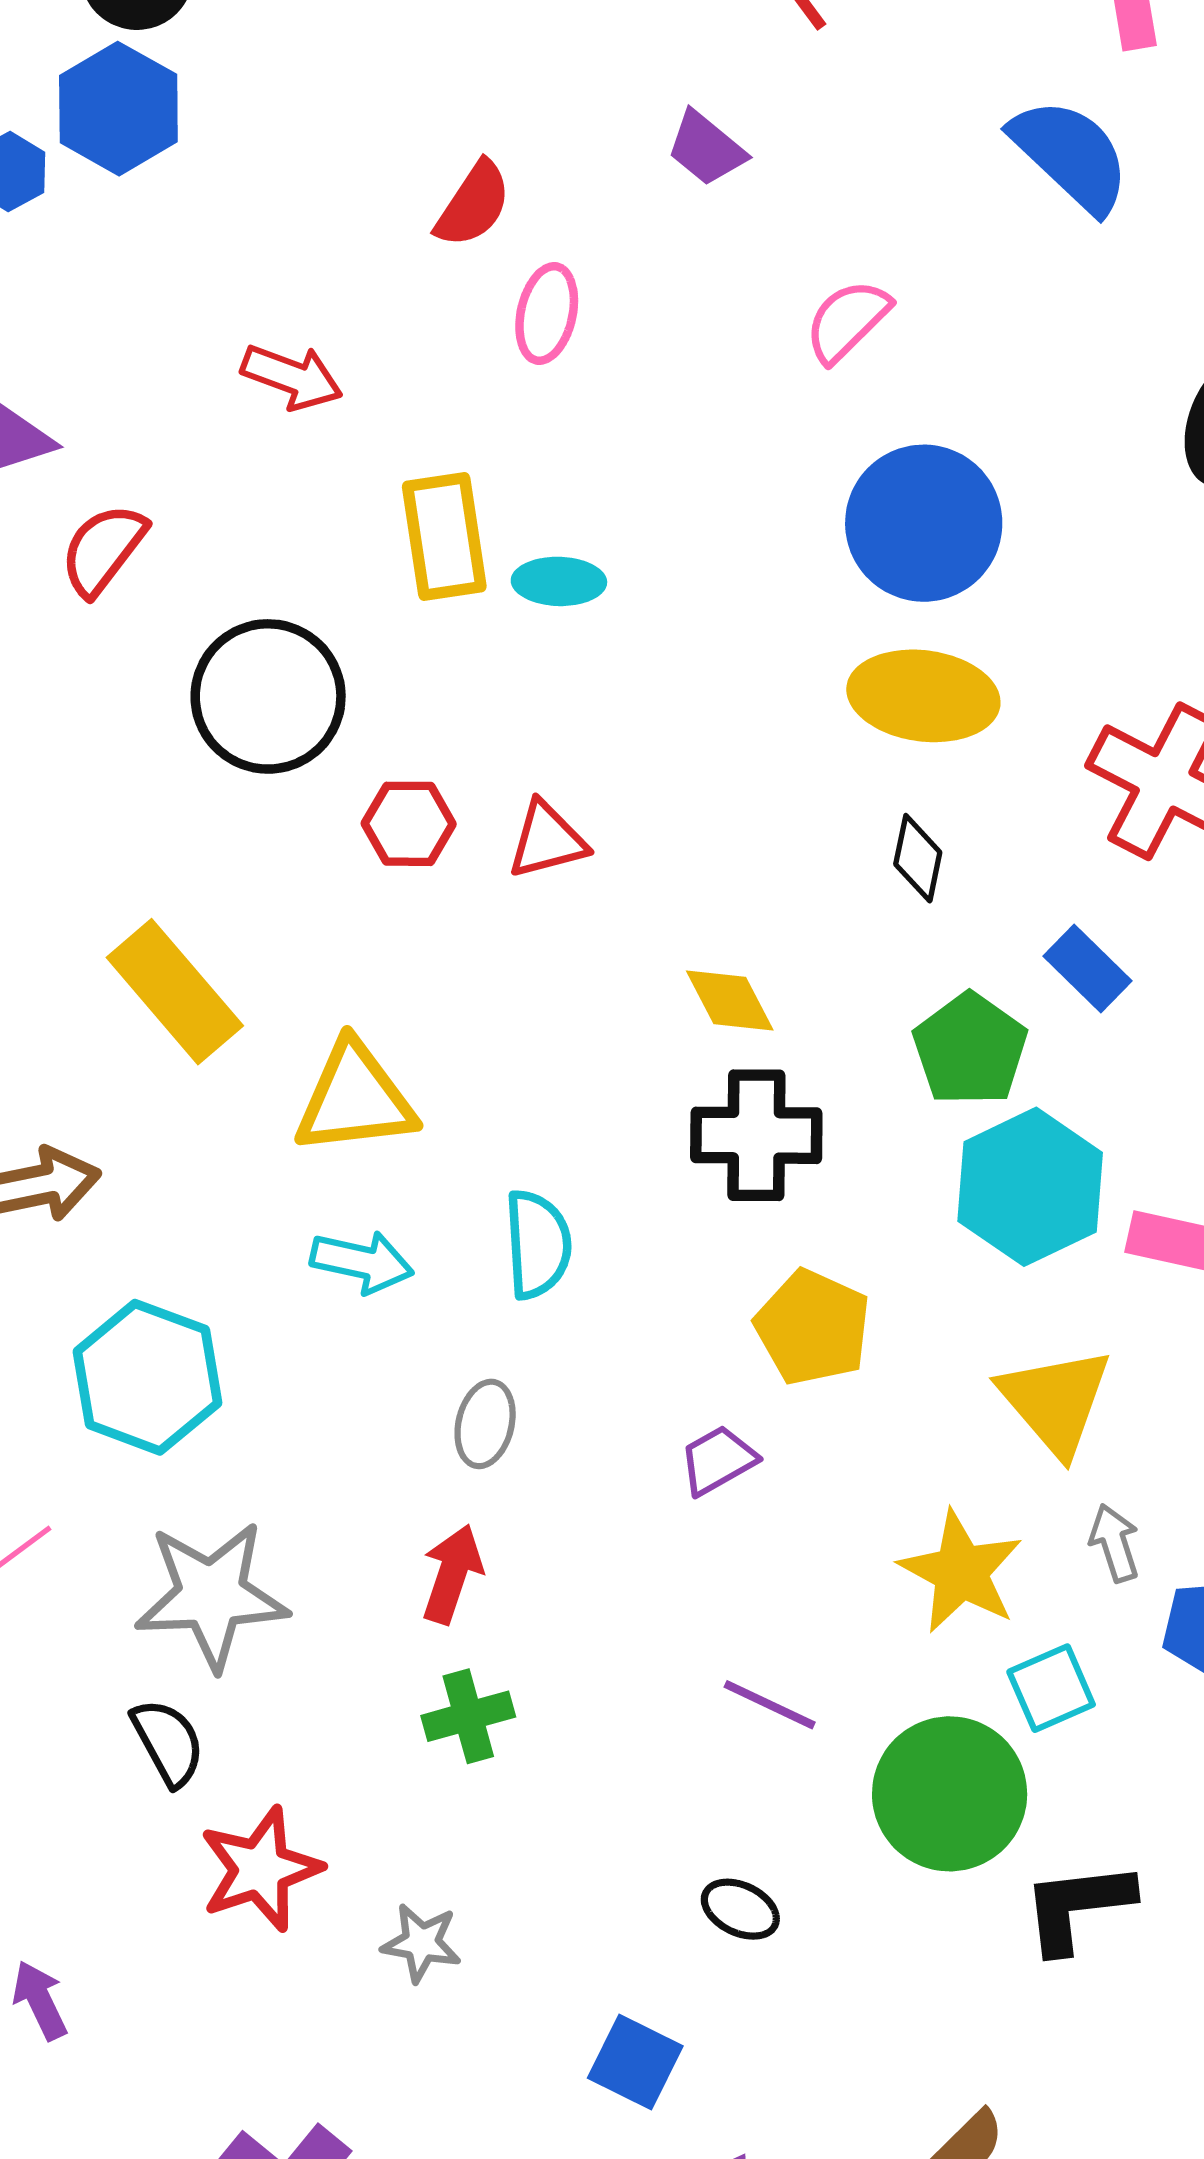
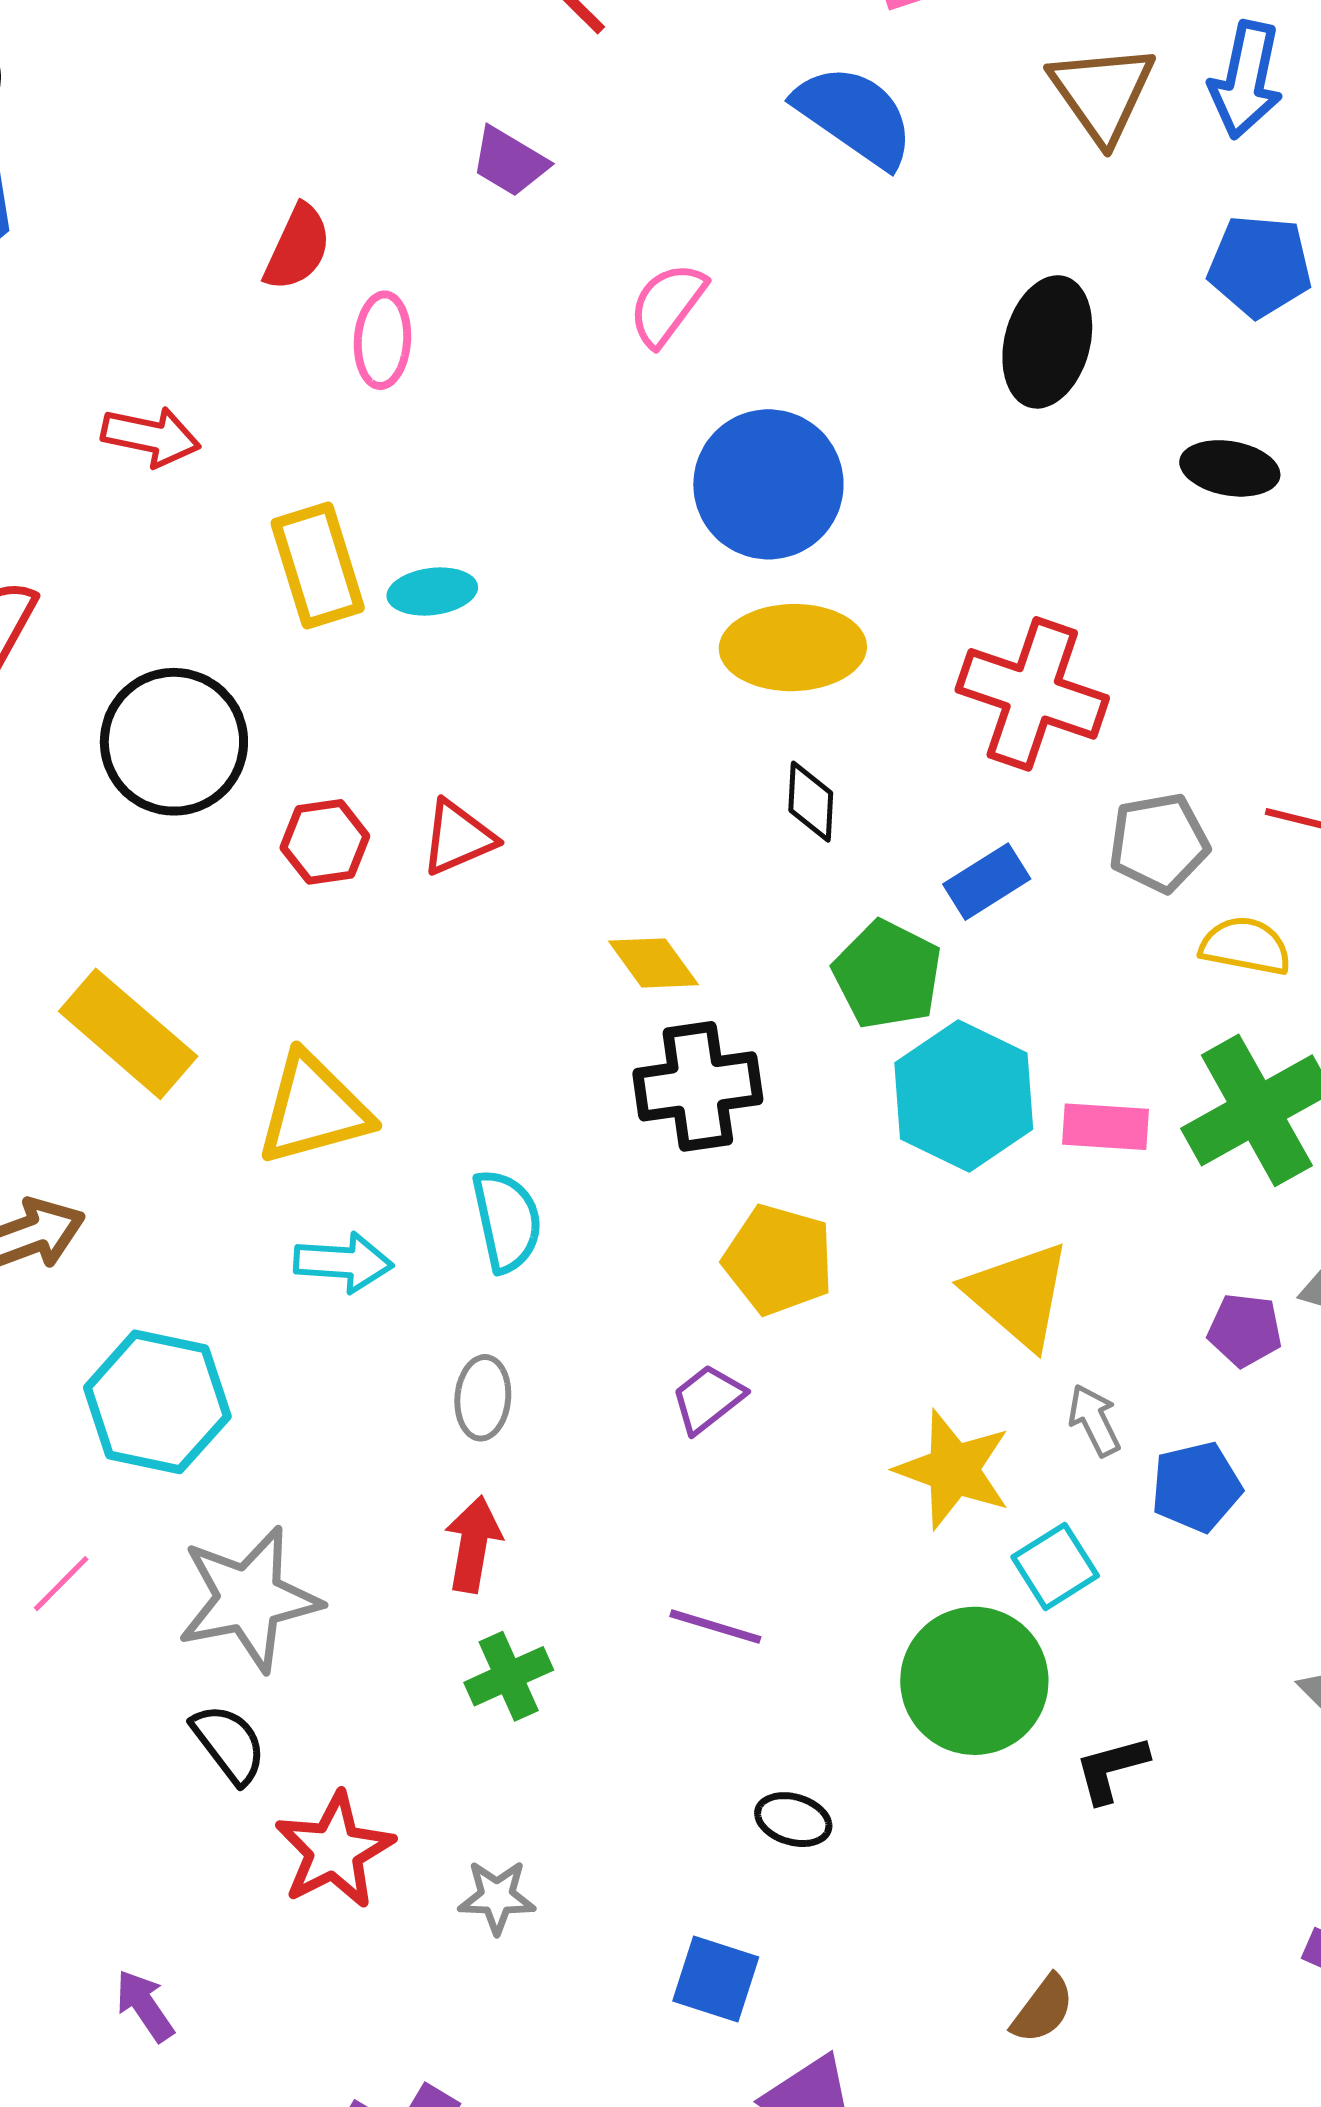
blue rectangle: (1088, 968) -> (987, 882), turned -68
purple line: (770, 1705) -> (715, 1627), moved
black L-shape: (1077, 1907) -> (1111, 1769), size x0.7

